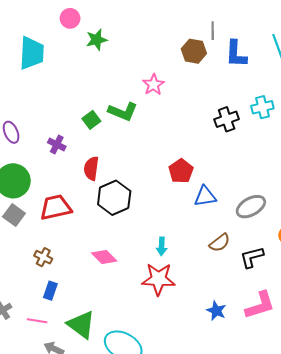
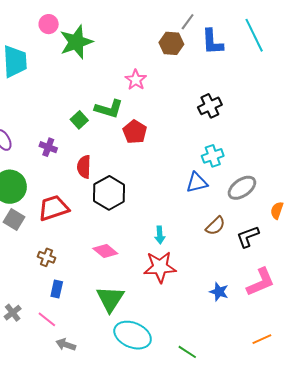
gray line: (213, 31) -> (188, 22), turned 42
green star: (97, 40) -> (76, 42), size x1.6
cyan cross: (262, 107) -> (213, 156), moved
red pentagon: (181, 171) -> (135, 132), moved
pink line: (37, 321) -> (47, 319), turned 36
green triangle: (81, 325) -> (110, 299), moved, turned 32

